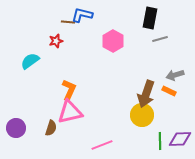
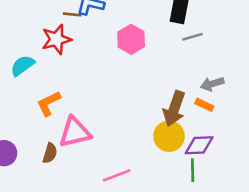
red star: (56, 41) -> (56, 39), size x1.6
orange L-shape: (69, 90) -> (49, 103), moved, turned -140
purple diamond: (180, 139) -> (199, 145), moved

